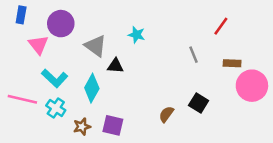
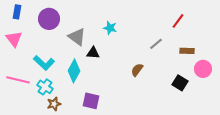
pink triangle: (38, 45) -> (14, 39), moved
gray line: (194, 55) -> (156, 44), turned 72
pink circle: (252, 86) -> (203, 69), size x0.7
black square: (199, 103) -> (180, 83), moved
brown semicircle: (166, 114) -> (137, 70), moved
brown star: (82, 127) -> (54, 104), moved

